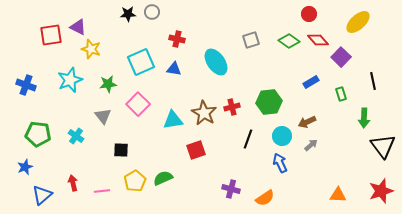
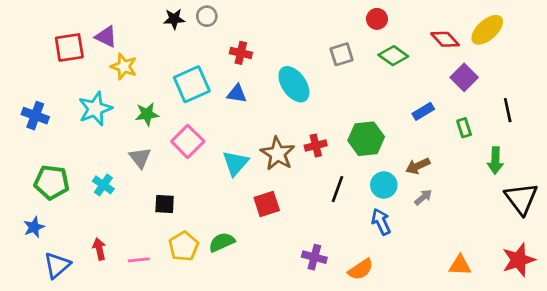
red circle: (309, 14) -> (377, 19), moved
red diamond: (318, 40) -> (445, 39), moved
cyan triangle: (173, 120) -> (235, 163), turned -40

